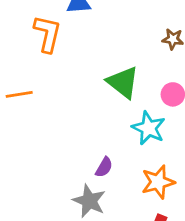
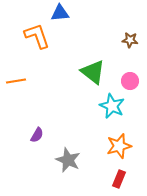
orange L-shape: (47, 34) -> (37, 36), turned -32
purple semicircle: (104, 167) -> (37, 135), moved

